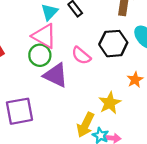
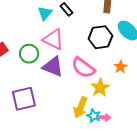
pink triangle: (44, 36) -> (53, 39), moved
green circle: (40, 55) -> (29, 54), moved
pink semicircle: (81, 56) -> (83, 68), moved, size x1.4

